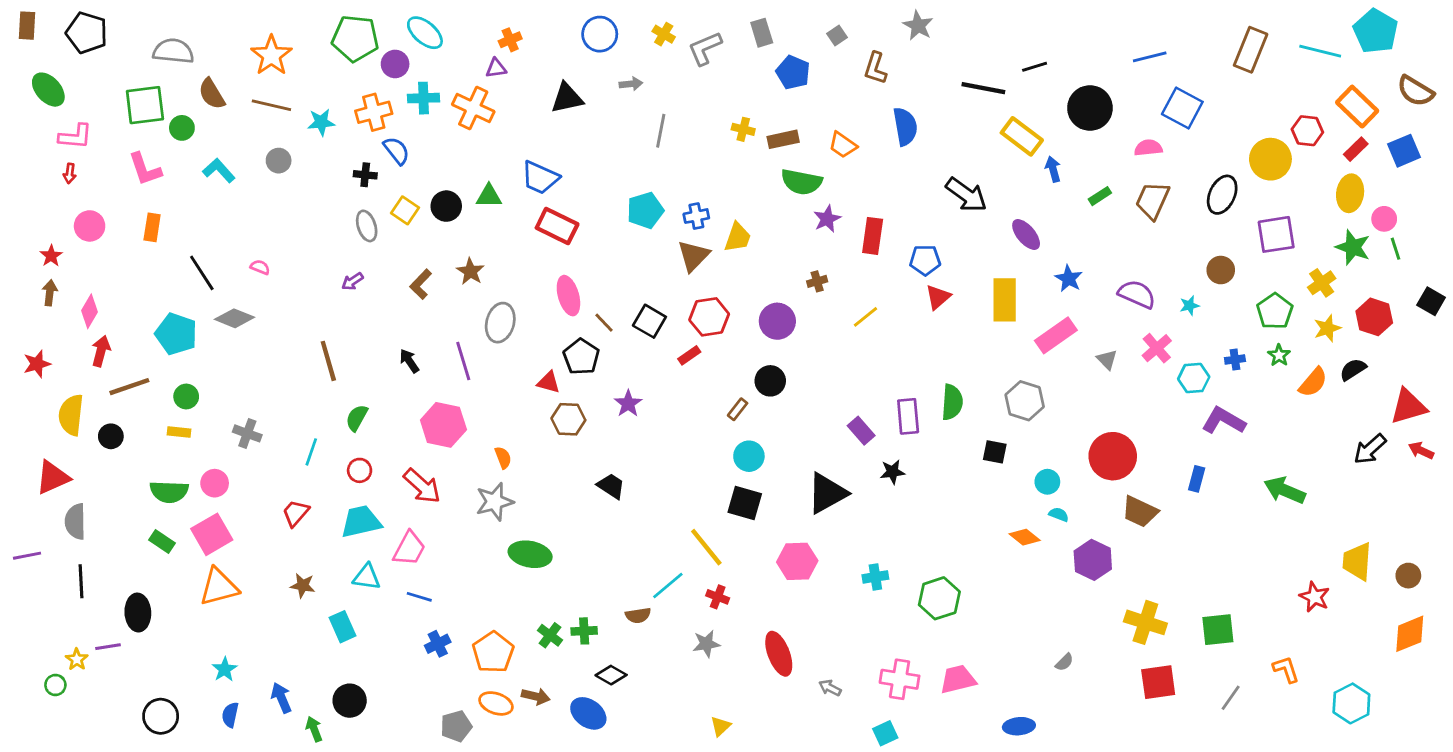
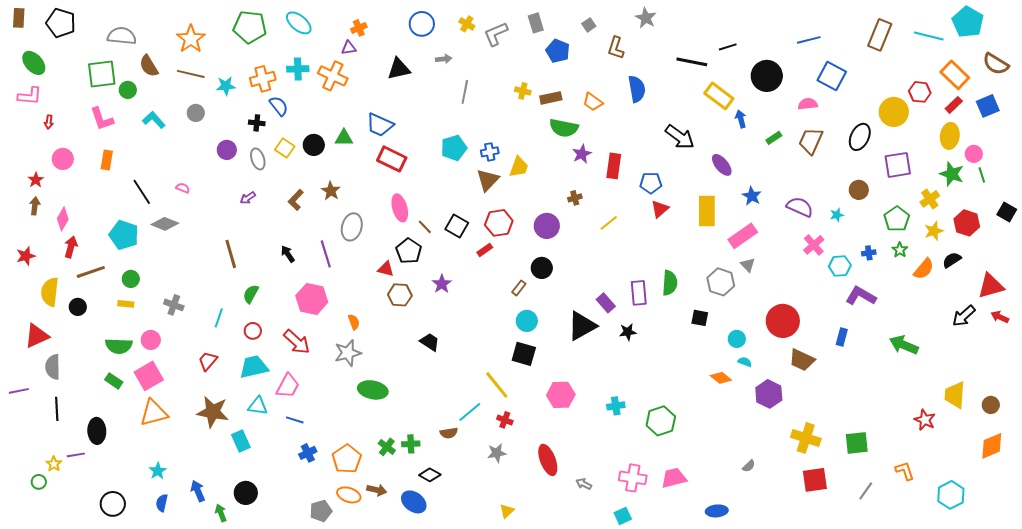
purple circle: (395, 64) -> (227, 150), moved
pink L-shape: (75, 136) -> (30, 96), moved
gray triangle: (1107, 360) -> (748, 265), moved
black triangle: (827, 493) -> (582, 326), moved
brown star: (303, 585) -> (213, 412), size x1.8

